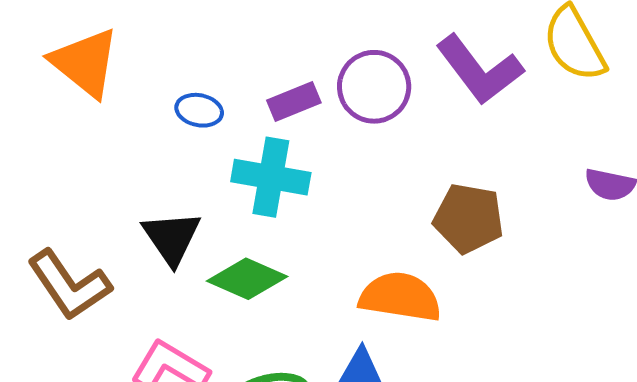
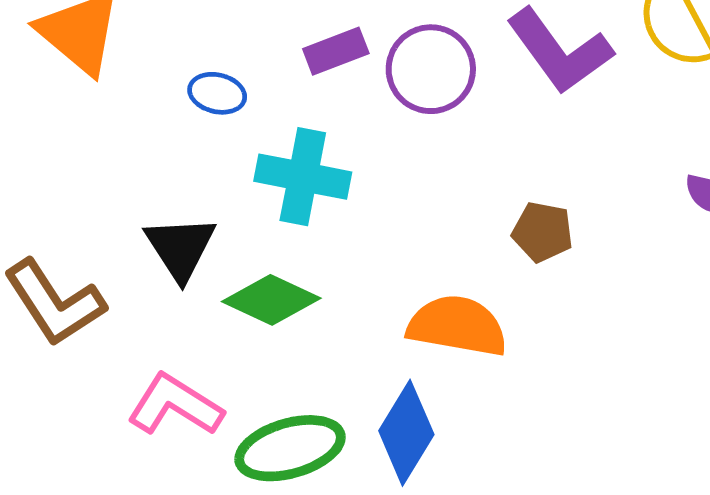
purple rectangle: (294, 101) -> (336, 51), moved
brown pentagon: (469, 218) -> (543, 232), size x0.7

